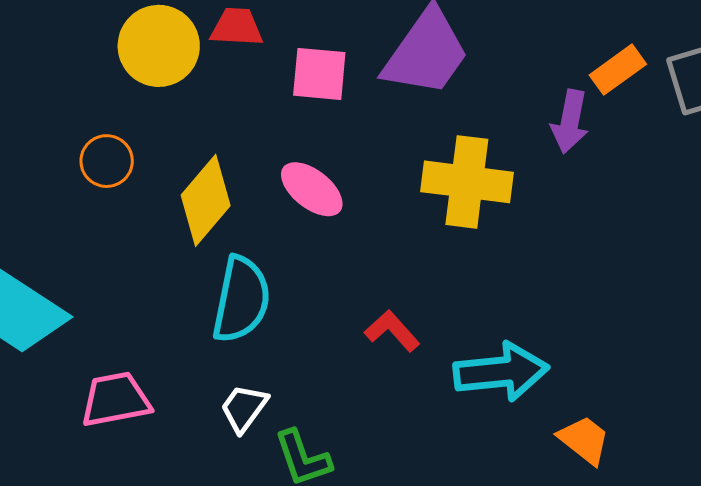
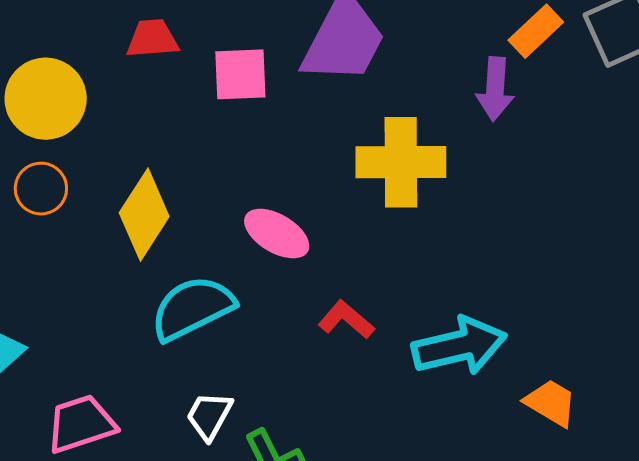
yellow circle: (159, 46) -> (46, 99), moved
pink ellipse: (312, 189) -> (277, 234), moved
cyan semicircle: (241, 299) -> (192, 308), turned -120

